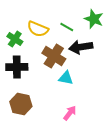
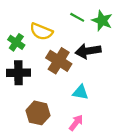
green line: (67, 27) -> (77, 17), moved
cyan triangle: (66, 78) -> (80, 92), moved
brown hexagon: (21, 104) -> (38, 113), moved

